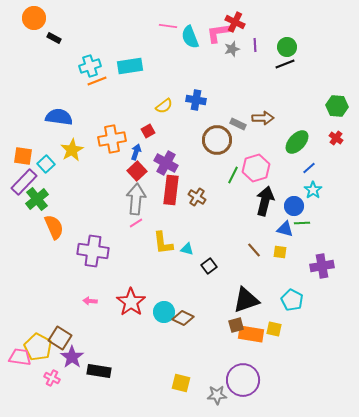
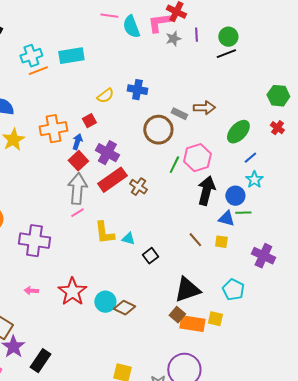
red rectangle: (171, 190) -> (112, 180), turned 48
purple cross: (322, 266) -> (263, 256), turned 35
brown square: (236, 325) -> (177, 315), turned -35
black rectangle: (99, 371) -> (40, 361), turned -65

